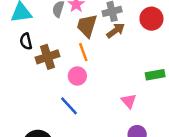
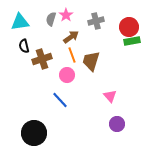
brown trapezoid: (87, 26) -> (91, 61), moved
brown arrow: (116, 31) -> (71, 37), moved
green rectangle: (155, 75) -> (132, 41), moved

